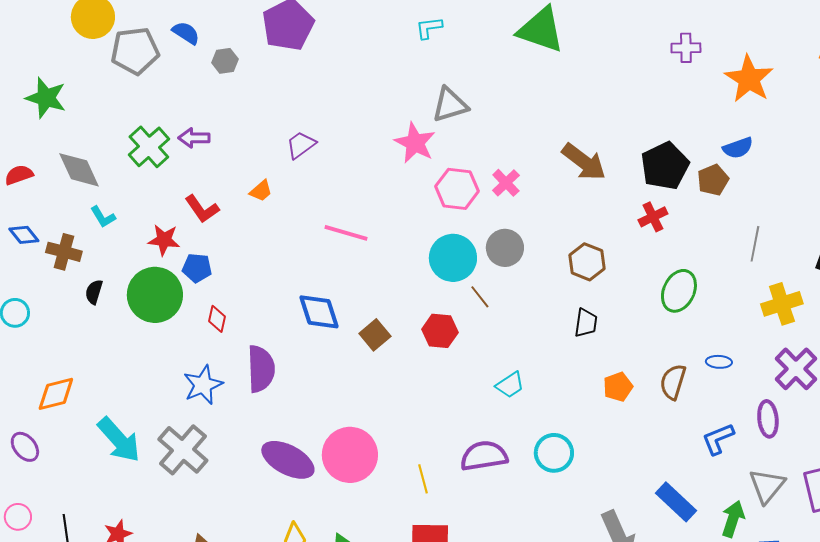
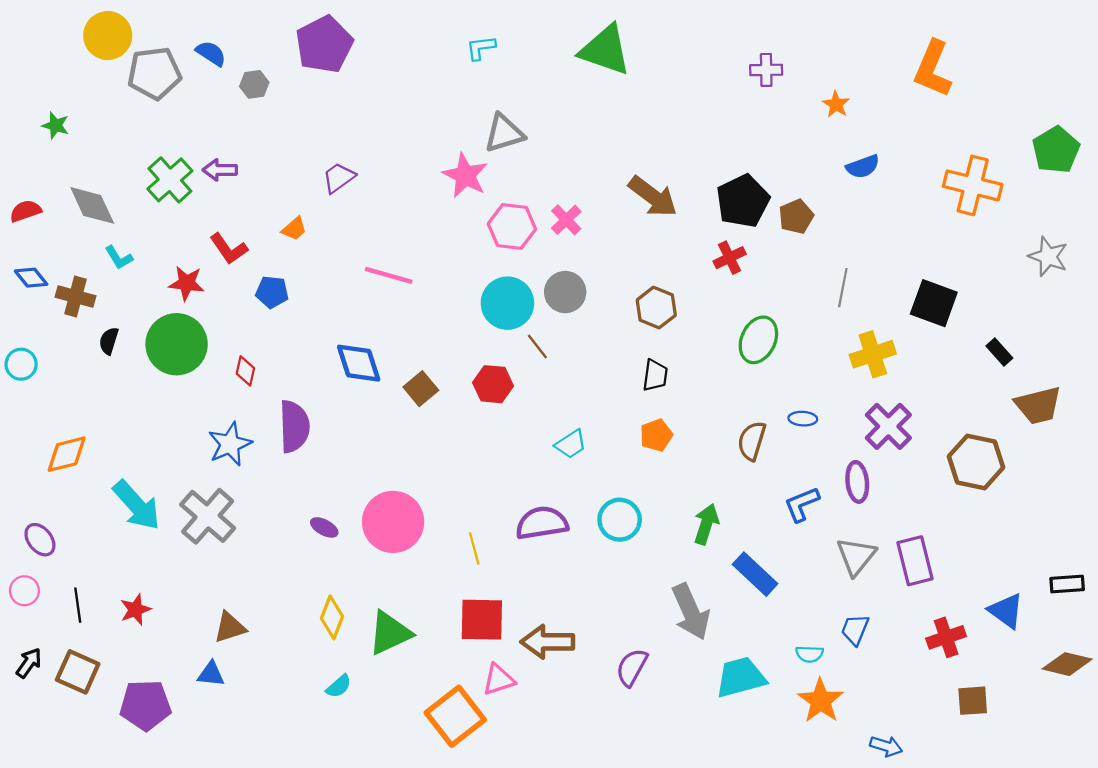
orange star: (749, 79) -> (836, 104), size x0.5
green star: (46, 98) -> (56, 125), size x0.6
blue semicircle: (738, 148) -> (863, 167), moved
blue pentagon: (197, 268) -> (272, 292), moved
orange pentagon: (618, 387) -> (656, 435), moved
purple ellipse: (25, 447) -> (40, 540), moved
purple ellipse: (288, 460) -> (324, 527), size x0.5
green arrow: (733, 519) -> (706, 524), moved

